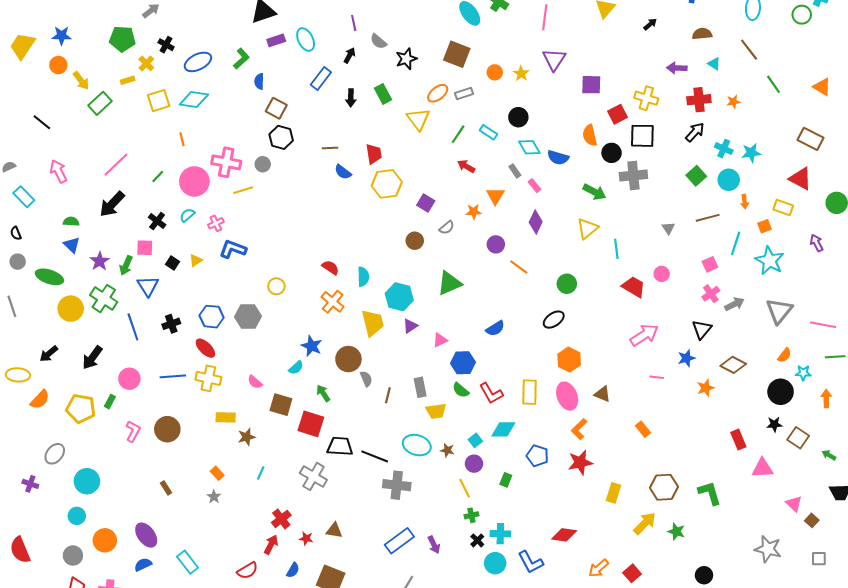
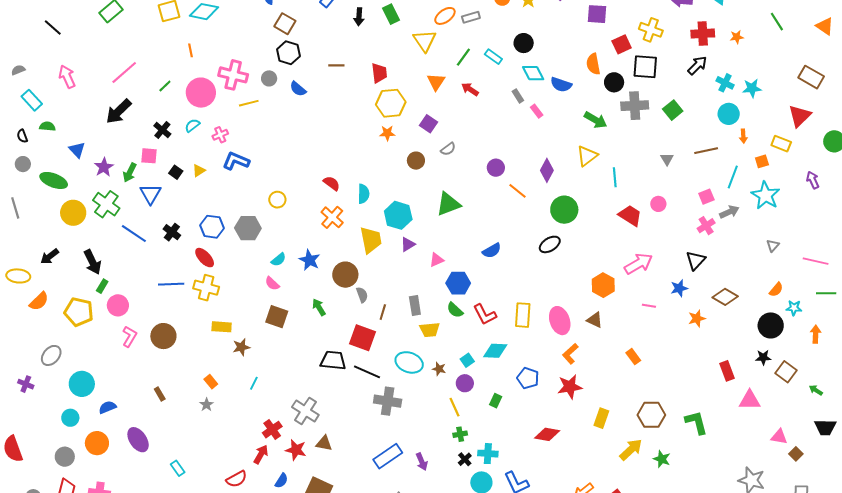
blue semicircle: (343, 172) -> (298, 89), moved
green square: (696, 176) -> (673, 110), moved
red triangle: (801, 179) -> (800, 116), turned 45
orange triangle: (495, 196) -> (436, 82), moved
orange star: (474, 212) -> (387, 133), moved
green semicircle: (71, 222) -> (47, 126), moved
purple diamond: (536, 222) -> (547, 170), moved
green circle: (567, 284) -> (564, 210), size x1.4
gray arrow: (734, 304) -> (729, 212), moved
gray triangle: (779, 311) -> (773, 246), size x0.5
black cross: (171, 324) -> (172, 232), turned -36
blue line: (133, 327) -> (134, 234), turned -40
black arrow: (92, 358) -> (92, 262), turned -65
orange hexagon: (569, 360) -> (603, 285), moved
cyan semicircle: (296, 368) -> (279, 260), moved
pink circle: (129, 379) -> (118, 305), moved
pink semicircle: (255, 382) -> (272, 284), moved
green rectangle: (110, 402) -> (102, 286), moved
red square: (311, 424) -> (362, 338), moved
gray cross: (313, 476) -> (305, 411), moved
pink triangle: (794, 504) -> (779, 437), turned -36
red diamond: (564, 535) -> (547, 434), moved
red star: (306, 538) -> (296, 450), size x1.5
cyan rectangle: (187, 562) -> (178, 468), size x0.7
blue semicircle: (143, 565) -> (107, 407), moved

